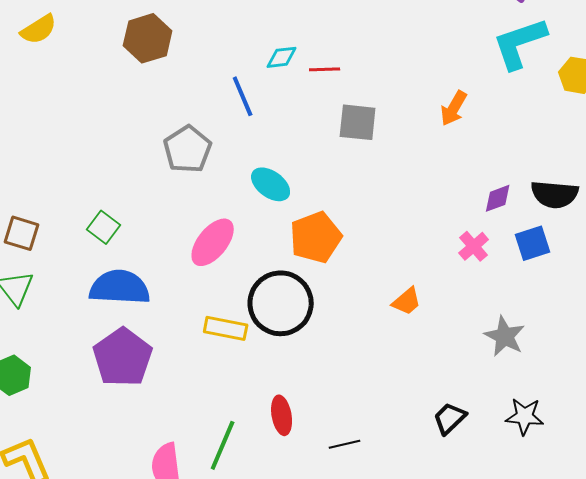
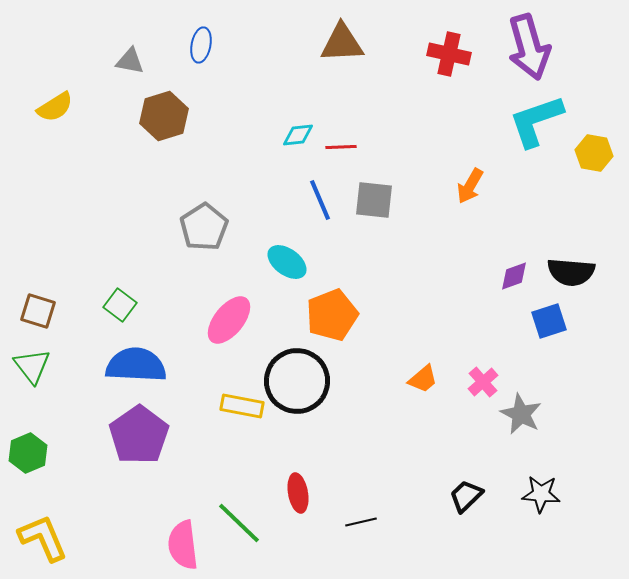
blue line: (243, 96) -> (320, 200), moved
pink cross: (474, 246) -> (483, 382), moved
green line: (223, 445) -> (239, 523), turned -69

